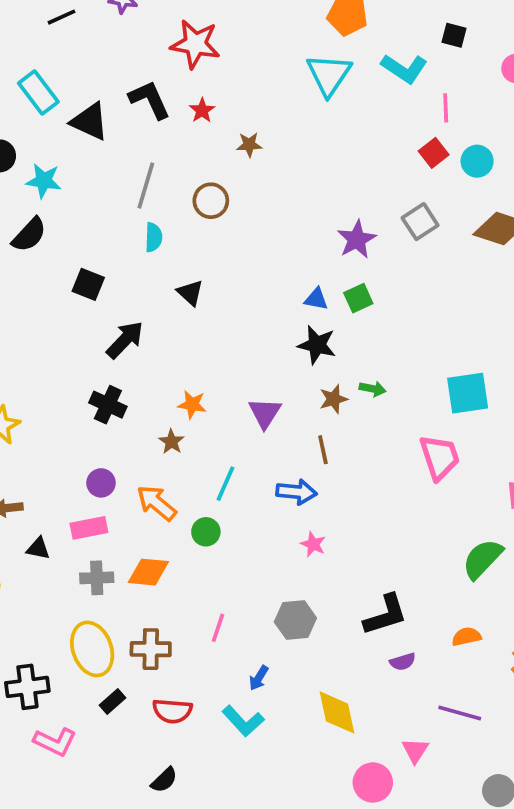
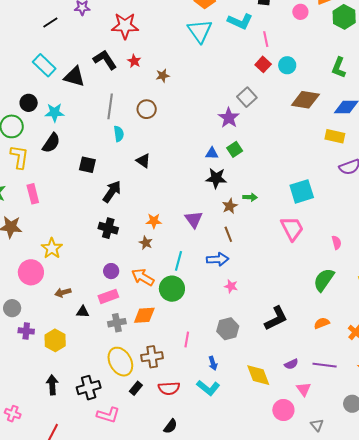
gray square: (420, 222) -> (247, 97), moved
green circle: (206, 532) -> (172, 289), size x1.6
purple semicircle: (403, 662) -> (291, 364), moved
blue arrow: (259, 678) -> (213, 363), turned -40

